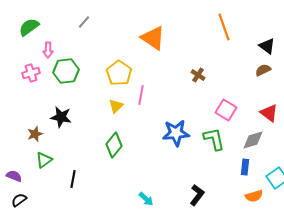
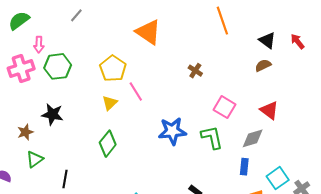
pink cross: (31, 73) -> (21, 69), size x1.4
pink line: (141, 95) -> (136, 91), turned -42

